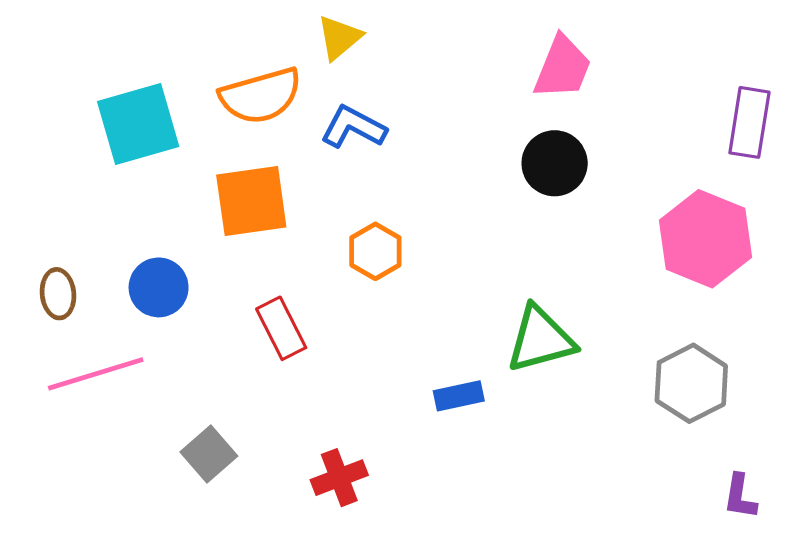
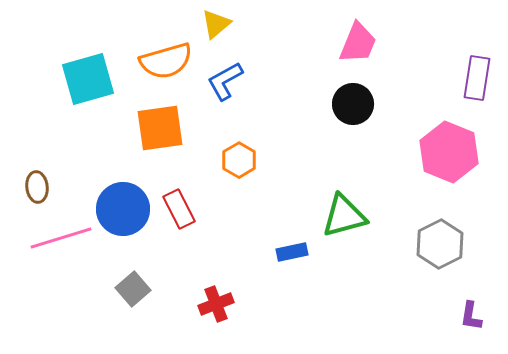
blue L-shape: (353, 127) -> (225, 81), turned -57
blue circle: (159, 287) -> (123, 209), moved, size x1.4

